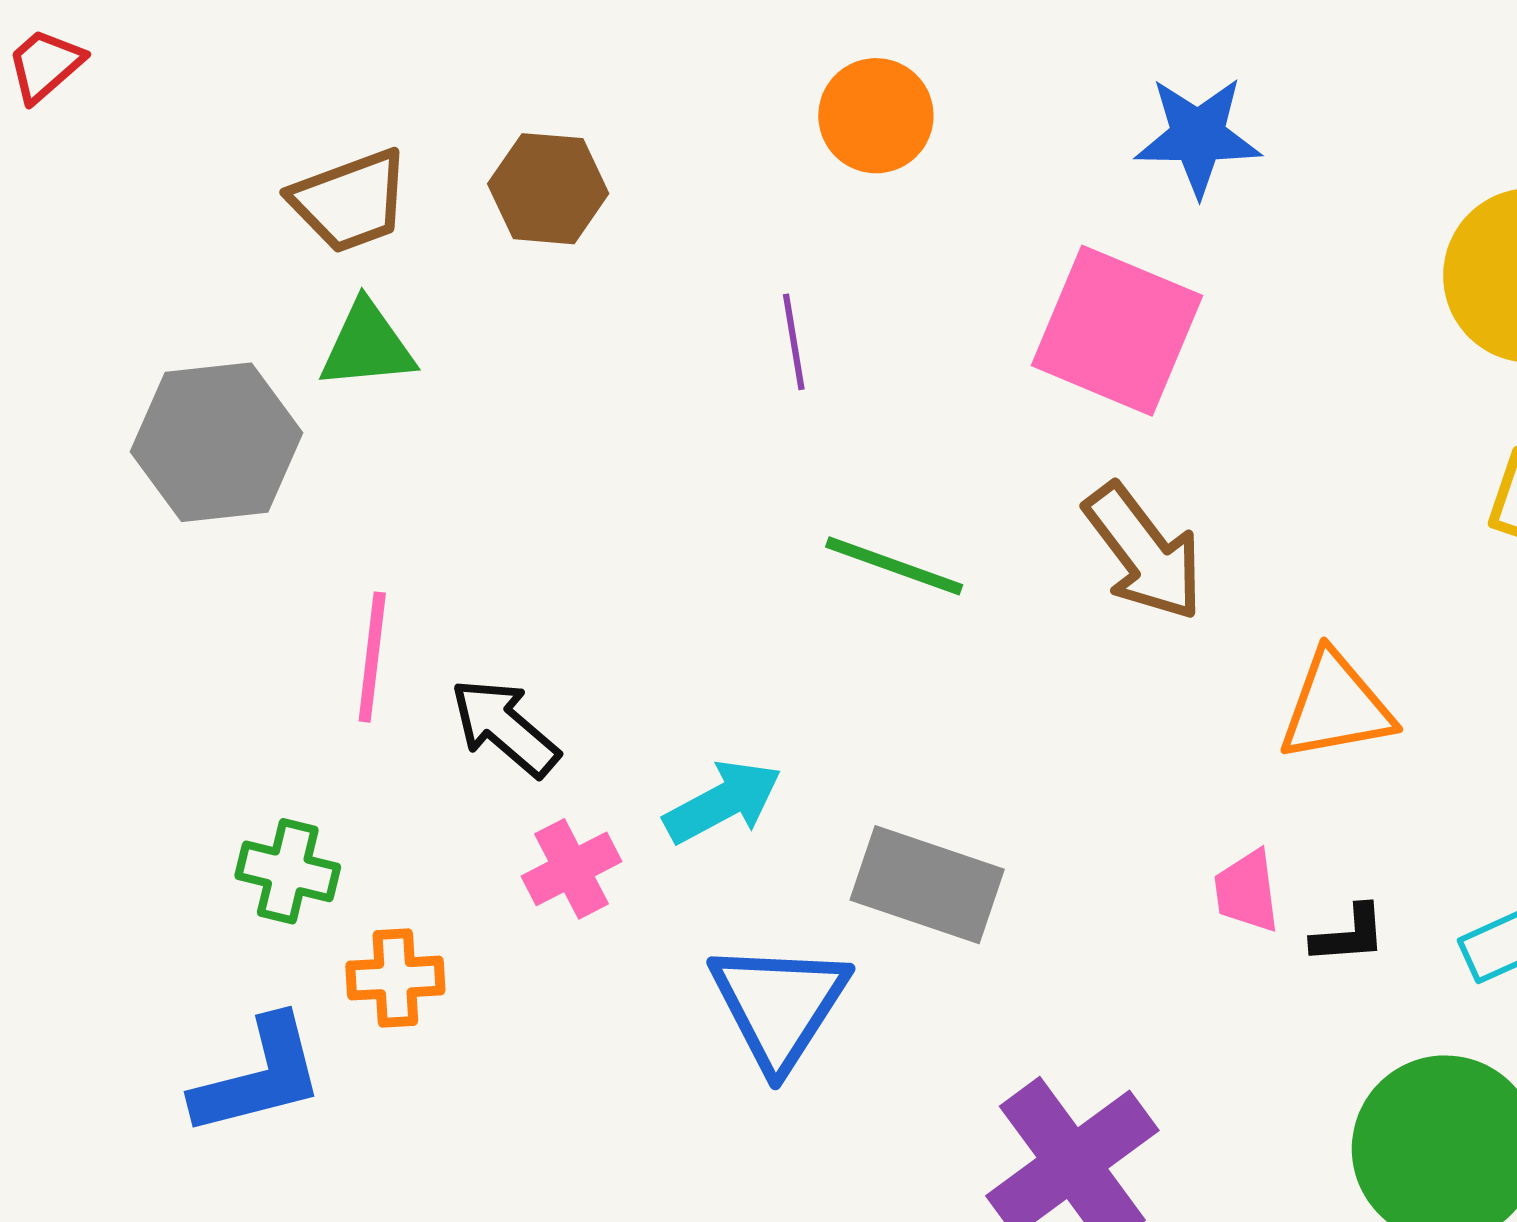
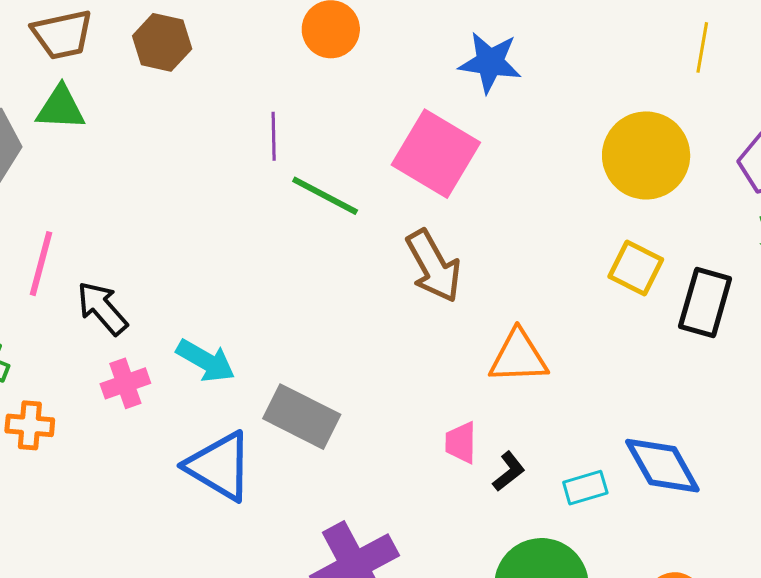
green line: (894, 566) -> (325, 196), moved
cyan arrow: (723, 802) -> (206, 361), turned 50
black L-shape: (1349, 935) -> (509, 471), turned -42
blue triangle: (779, 1005) -> (219, 466), turned -40

